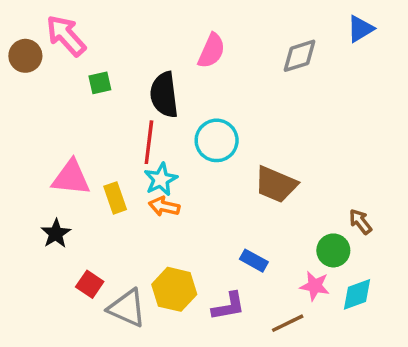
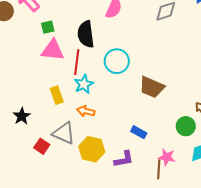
pink triangle: (71, 178) -> (53, 50), moved
orange arrow: (164, 206) -> (86, 111), moved
pink star: (315, 286) -> (167, 157), moved
gray triangle: (127, 308) -> (64, 133), moved
brown line: (288, 323) -> (159, 169), turned -60

